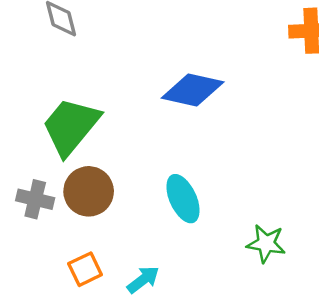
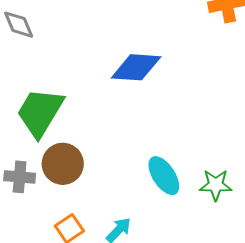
cyan ellipse: (183, 199) -> (164, 176), moved

